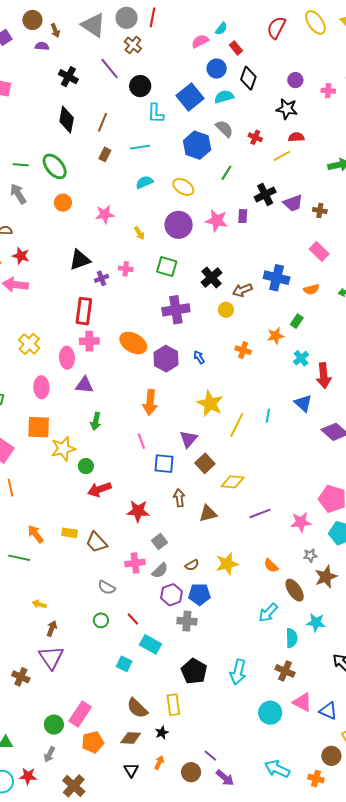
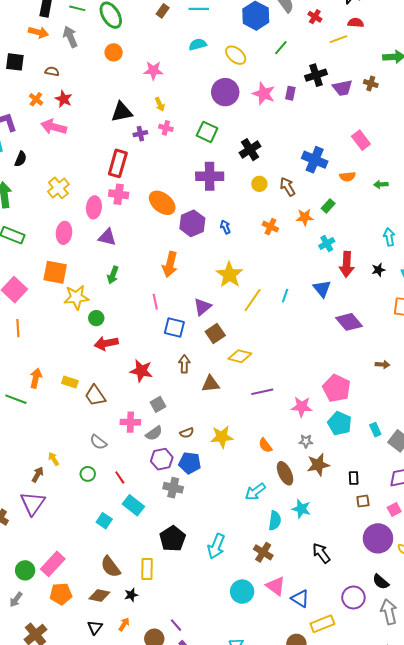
brown cross: (320, 211) -> (371, 84), moved
yellow arrow: (139, 233) -> (160, 104), moved
brown arrow: (242, 290) -> (288, 187), moved, turned 72
orange arrow: (36, 534) -> (36, 378), turned 42
yellow arrow: (39, 604) -> (54, 459), moved, turned 32

